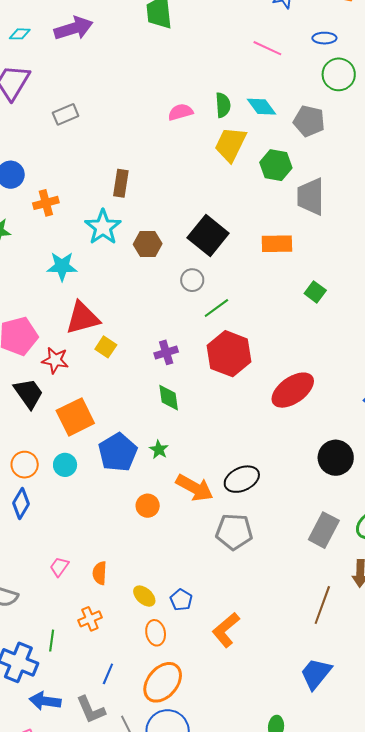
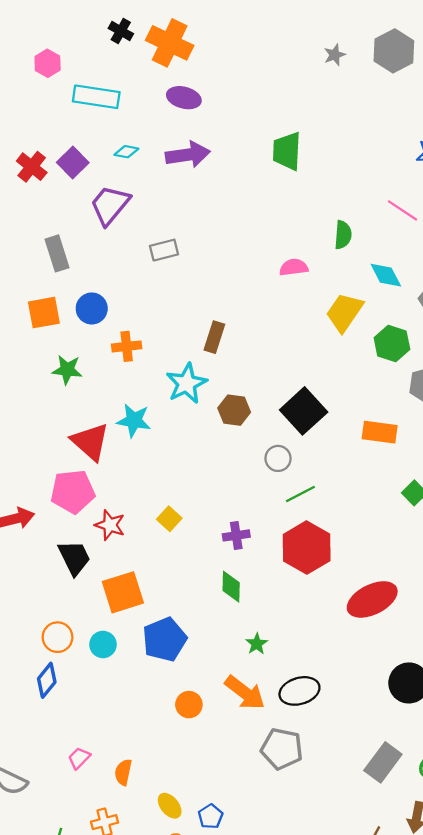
green semicircle: (223, 105) -> (343, 235), moved
red triangle: (82, 318) -> (90, 442), moved, turned 48
green star: (159, 450) -> (257, 644), moved

